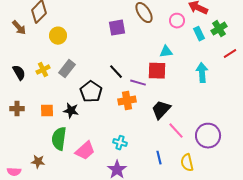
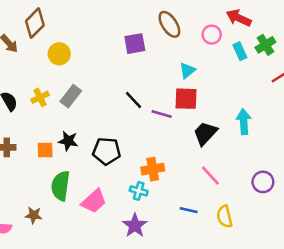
cyan triangle: (166, 52) -> (187, 70), moved, turned -32
cyan arrow: (202, 73) -> (244, 122), moved
black pentagon: (91, 92) -> (107, 151), moved, turned -30
orange cross: (127, 101) -> (153, 169), moved
black trapezoid: (161, 110) -> (205, 133), moved
black star: (71, 111) -> (68, 141), moved
purple circle: (208, 136) -> (263, 182), moved, size x0.7
blue line: (159, 158) -> (189, 210), turned -64

